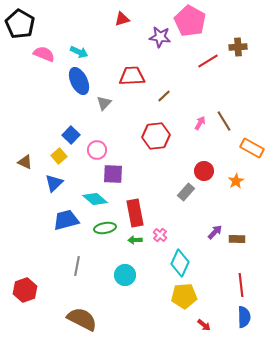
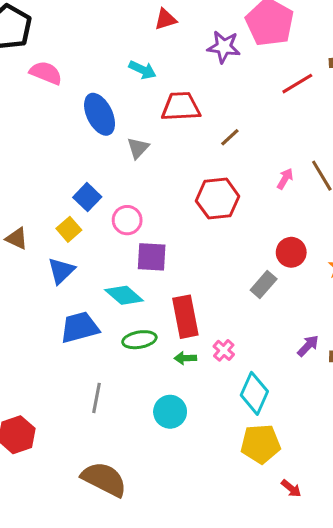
cyan arrow: (79, 52) -> (142, 70), moved

